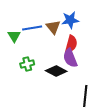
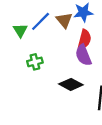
blue line: (32, 28) -> (41, 21), turned -36
black diamond: (56, 71) -> (71, 84), moved

